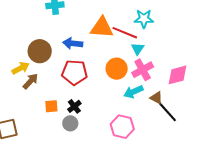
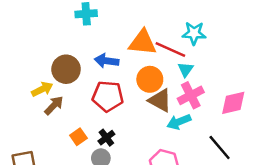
orange circle: (117, 69) -> (150, 79), moved
brown triangle: (156, 98) -> (160, 100), moved, size x1.5
orange square: (51, 106) -> (78, 137), turned -32

